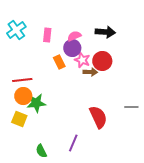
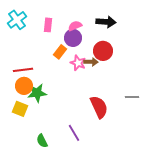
pink star: (82, 60) -> (78, 63), moved
orange rectangle: (59, 62) -> (60, 52), turned 64
purple line: (73, 143) -> (74, 133), turned -54

